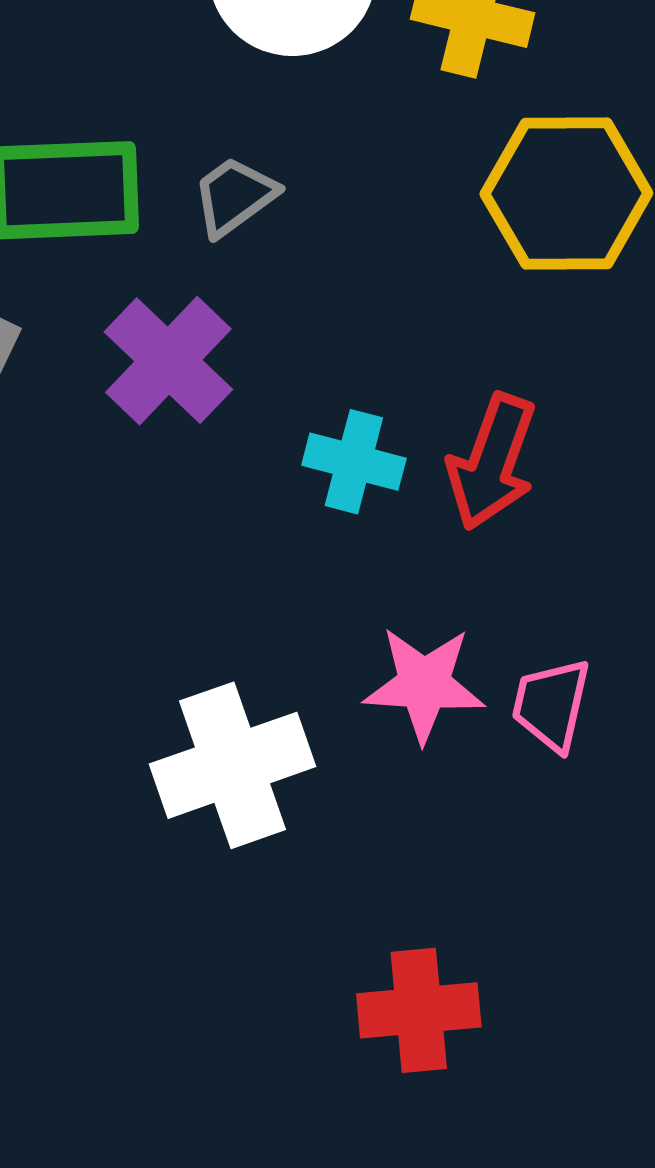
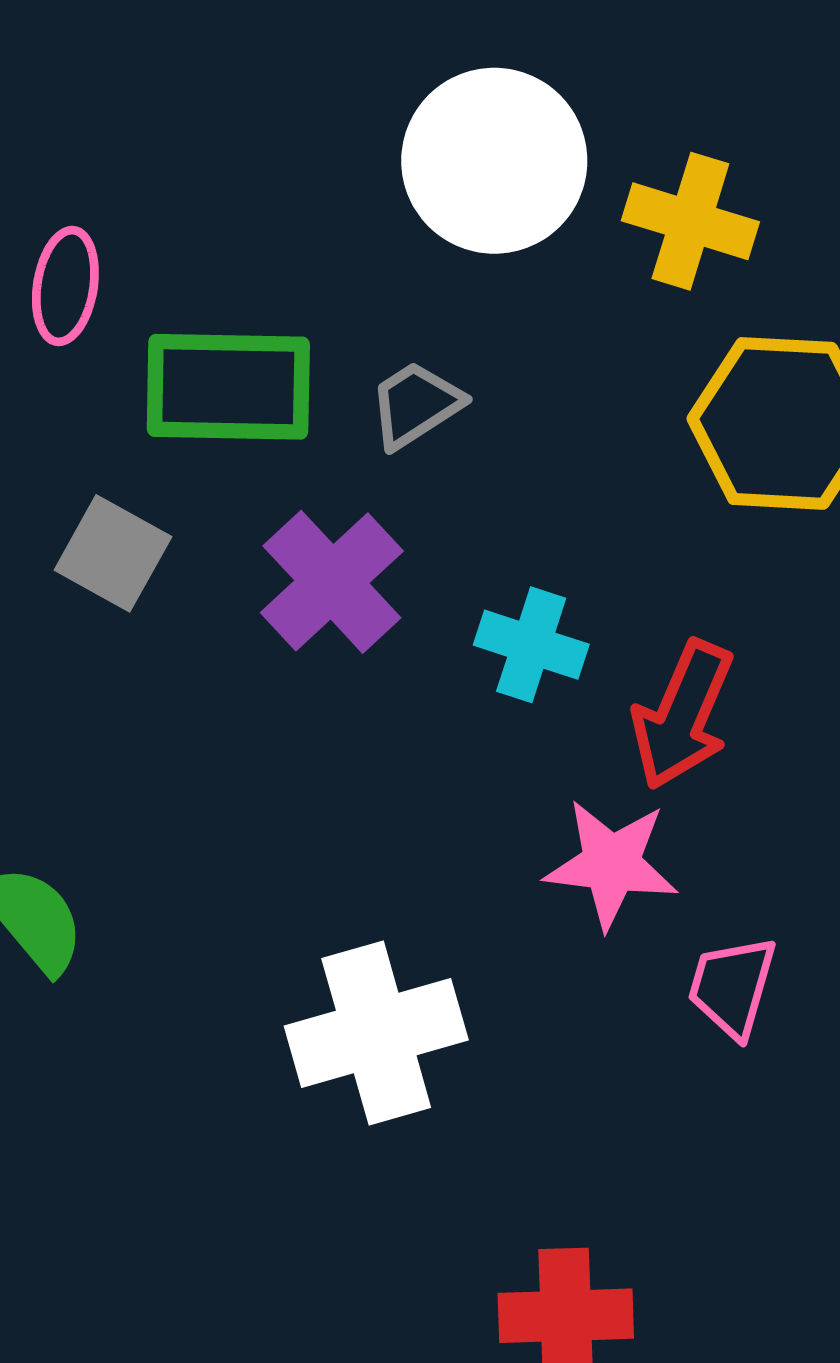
cyan cross: (354, 462) -> (531, 645), moved
pink star: (424, 684) -> (611, 864), moved

